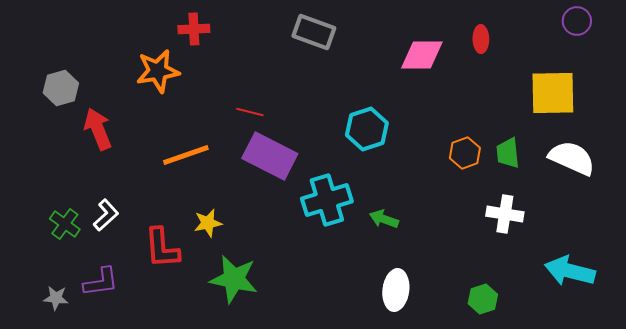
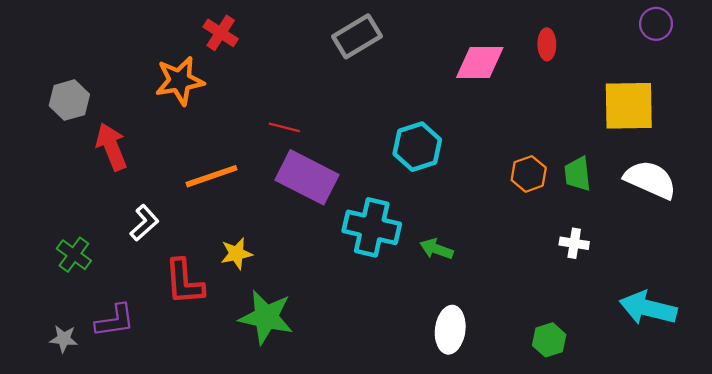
red cross: (194, 29) -> (221, 33), turned 36
gray rectangle: (314, 32) -> (357, 36), turned -51
cyan cross: (327, 200) -> (372, 227), turned 30
white cross: (505, 214) -> (574, 243), size x0.7
white L-shape: (106, 215) -> (144, 223), moved

